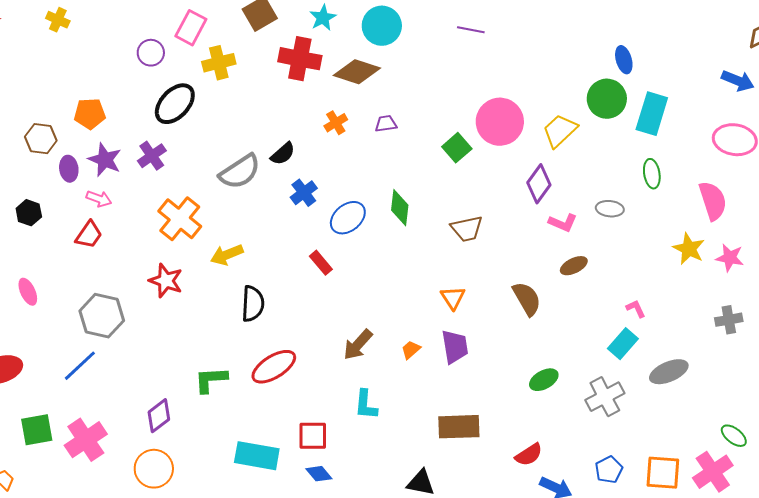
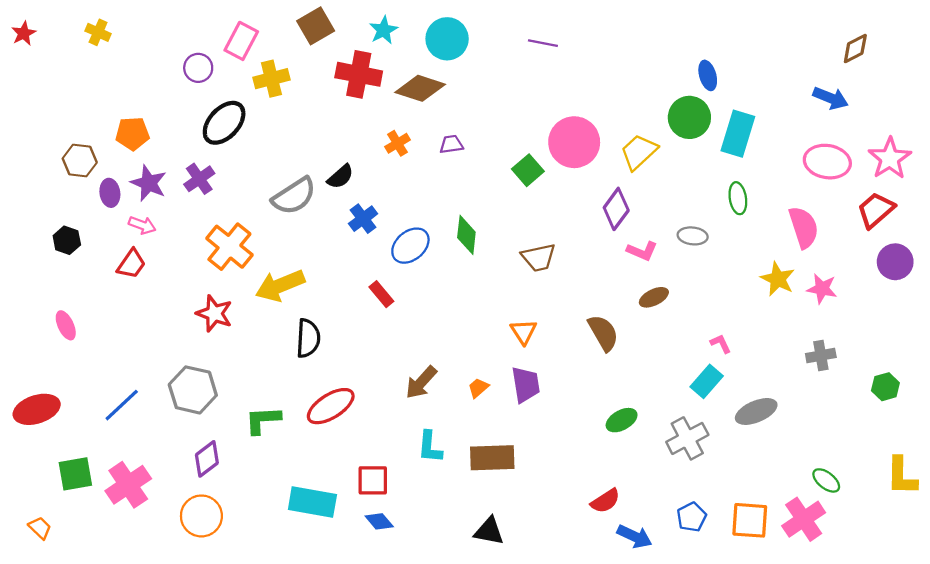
yellow arrow: (227, 255) -> (280, 285), size x1.4
gray hexagon: (102, 316) -> (193, 390), moved
brown rectangle: (459, 427) -> (492, 458), moved

